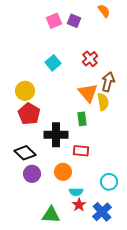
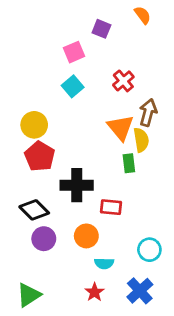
pink square: (54, 21) -> (74, 52), moved
green rectangle: (82, 119) -> (129, 163), moved
red star: (79, 205) -> (95, 292), moved
green triangle: (51, 215) -> (29, 295), moved, turned -36

